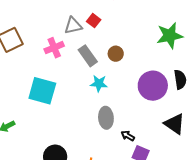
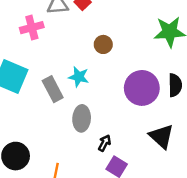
gray rectangle: (88, 56) -> (53, 89), moved
black arrow: (128, 136) -> (104, 143), turned 80

